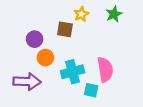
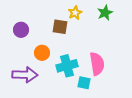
purple circle: (35, 39) -> (21, 30), moved

